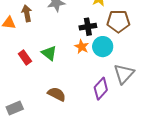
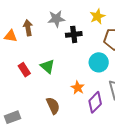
black cross: (88, 27) -> (74, 34), moved
orange star: (82, 47) -> (78, 88), moved
brown semicircle: (57, 94) -> (53, 106), turned 36

